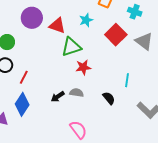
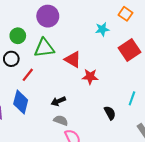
red triangle: (57, 26) -> (73, 59), moved
green triangle: (71, 47) -> (44, 48), moved
gray semicircle: (77, 93) -> (61, 120), moved
blue diamond: (22, 104) -> (21, 102), turned -30

